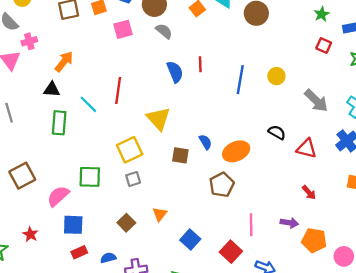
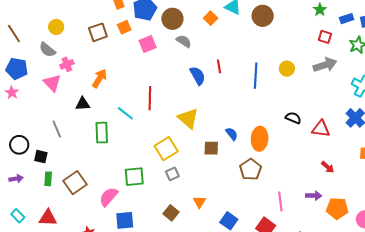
black triangle: (52, 89) -> (83, 104), moved
gray arrow: (316, 101) -> (325, 65), moved, turned -55
orange ellipse: (236, 151) -> (260, 139), turned -55

